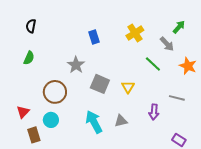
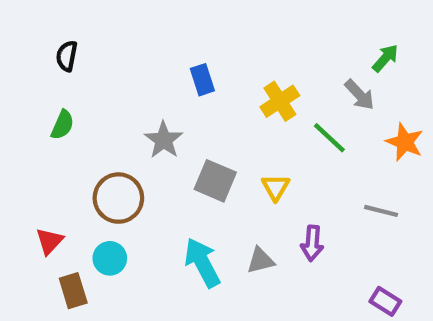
yellow cross: (135, 33) -> (280, 101), moved
purple arrow: (154, 112) -> (312, 243), moved

